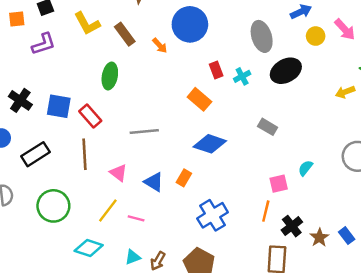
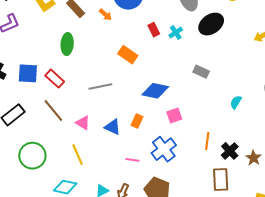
orange rectangle: (199, 99) -> (128, 55), moved
brown line: (85, 154) -> (53, 110), turned -30
pink square: (279, 184) -> (174, 116), moved
yellow line: (108, 210) -> (78, 155), turned -55
pink line: (136, 218) -> (132, 160), moved

